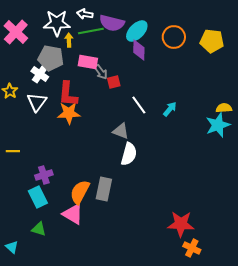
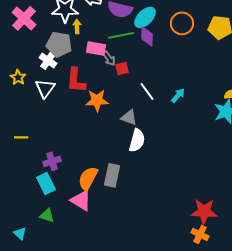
green line: (91, 31) -> (121, 35), moved
orange star: (69, 113) -> (97, 100), moved
red star: (181, 224) -> (204, 211), moved

